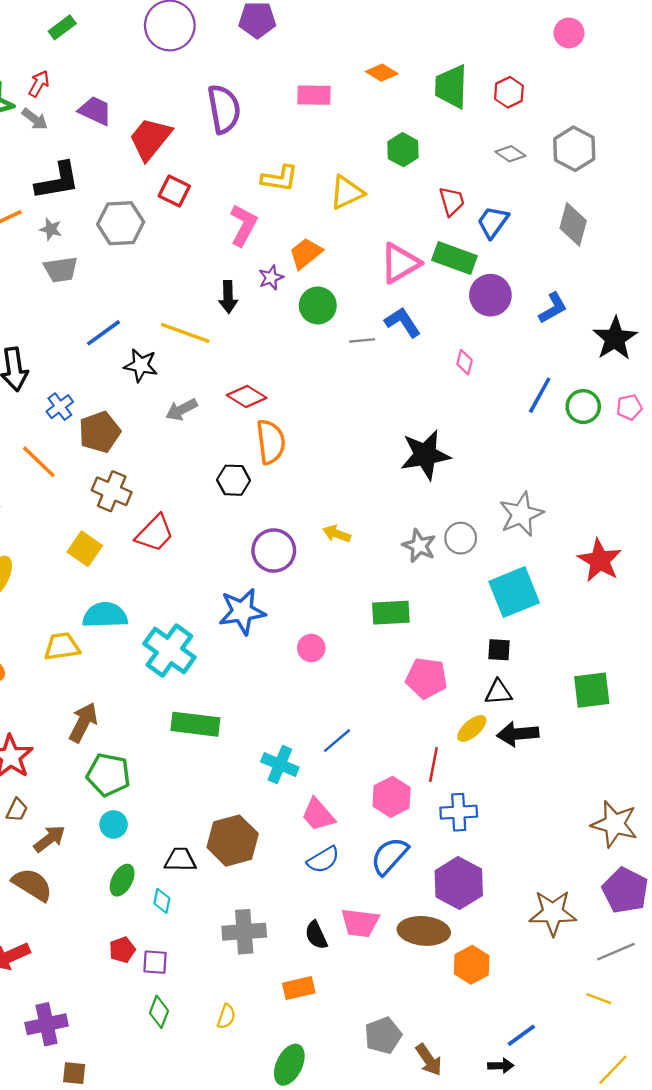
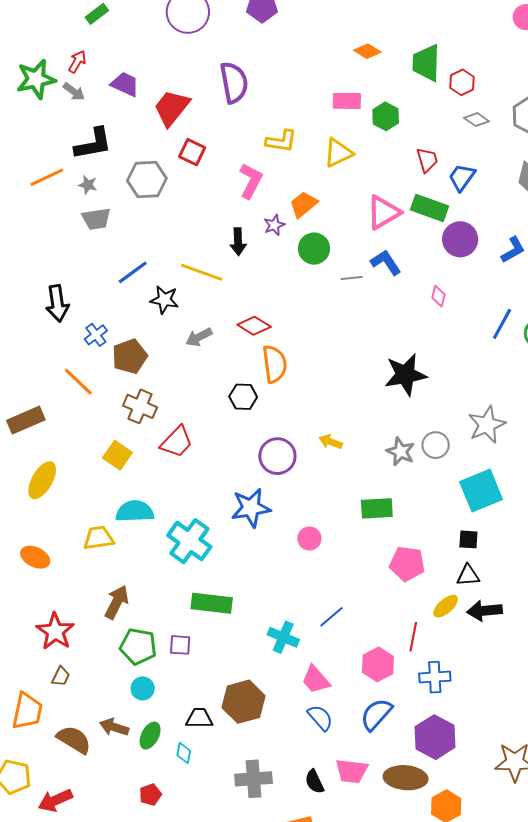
red hexagon: (509, 92) -> (462, 82), moved
pink rectangle: (314, 95) -> (347, 101), moved
brown arrow: (49, 839) -> (114, 727), moved, turned -124
blue semicircle: (323, 860) -> (320, 718), turned -100
purple square: (155, 962) -> (180, 645), moved

